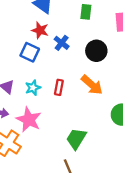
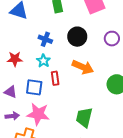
red star: (40, 30) -> (15, 59), moved
blue square: (30, 52) -> (34, 87), moved
cyan star: (33, 88) -> (43, 61), moved

